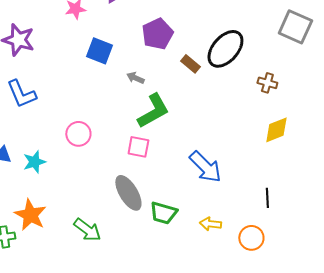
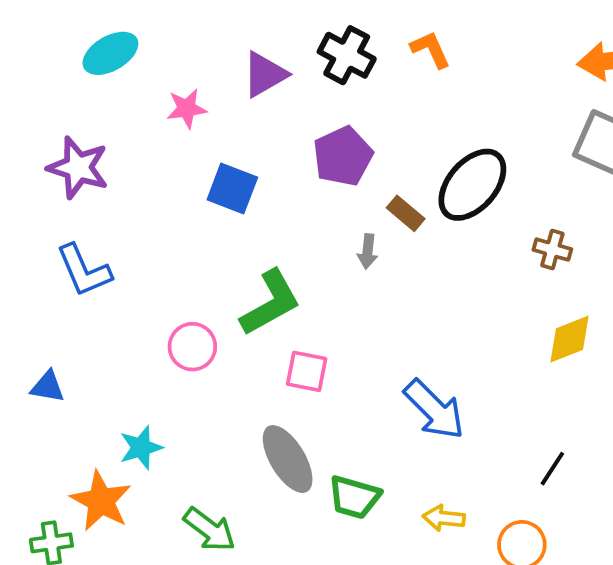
gray arrow: (135, 78) -> (368, 251), moved, turned -108
green L-shape: (153, 111) -> (270, 303), moved
cyan star: (34, 162) -> (141, 448), moved
black line: (267, 198) -> (552, 469), turned 36

